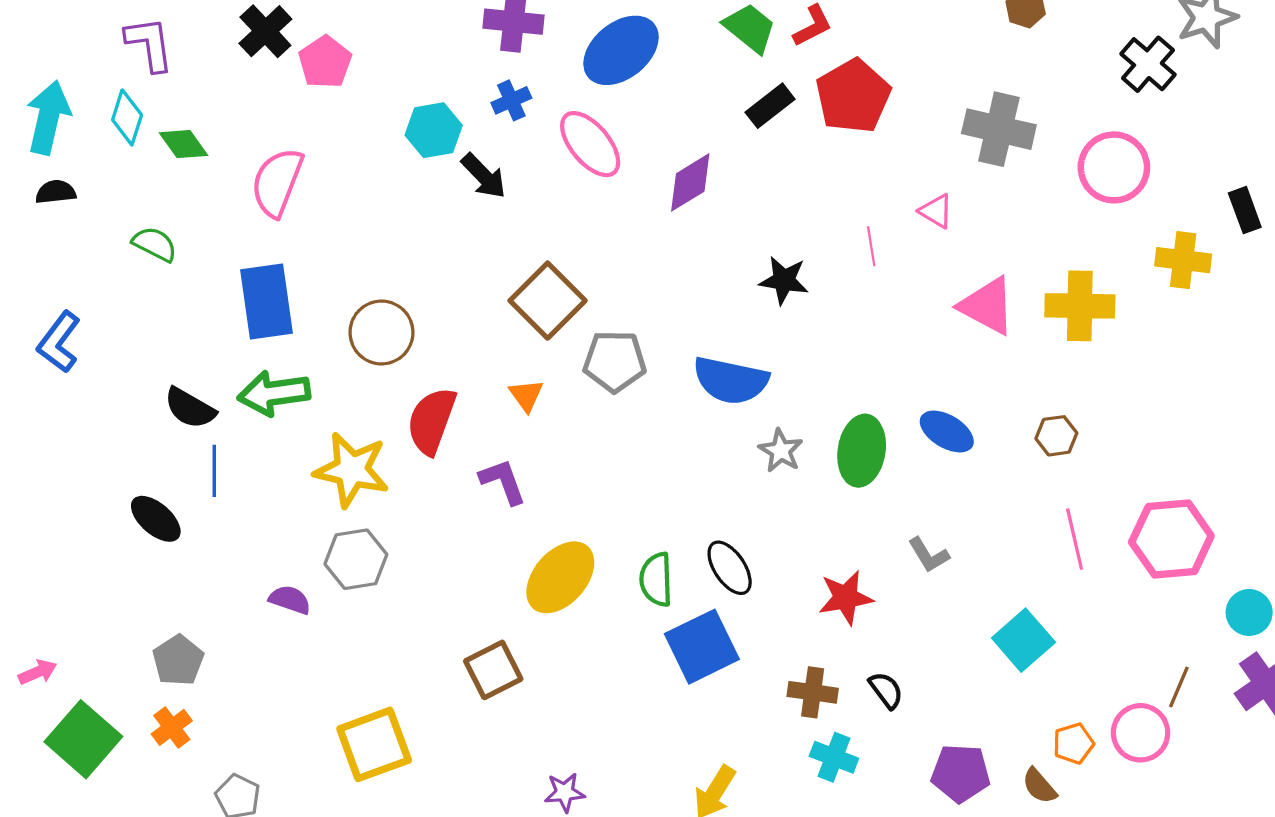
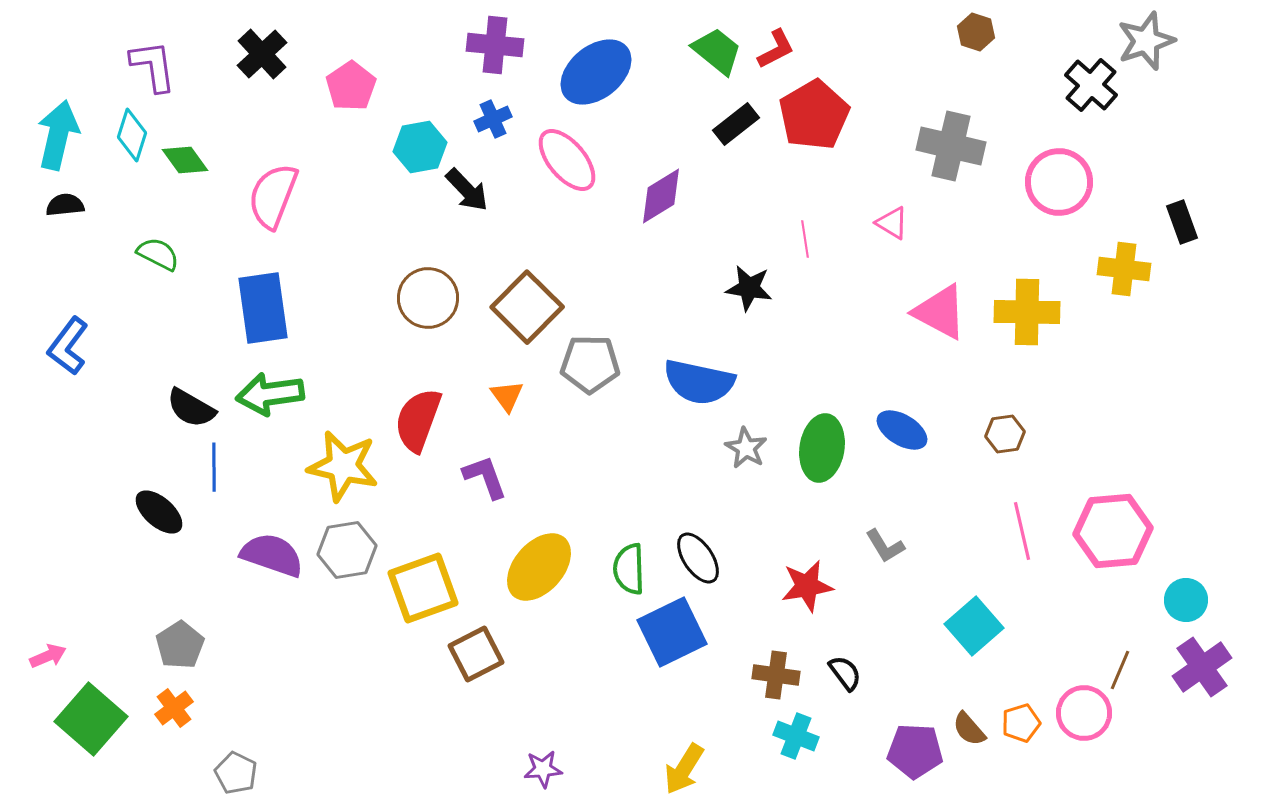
pink pentagon: (325, 62) -> (351, 86), moved
pink line: (871, 246) -> (805, 239), moved
brown circle: (381, 332) -> (428, 298), moved
purple semicircle: (290, 600) -> (272, 555), moved, size x1.6
yellow square: (374, 744) -> (423, 588), moved
brown semicircle: (1039, 786) -> (969, 729), moved

